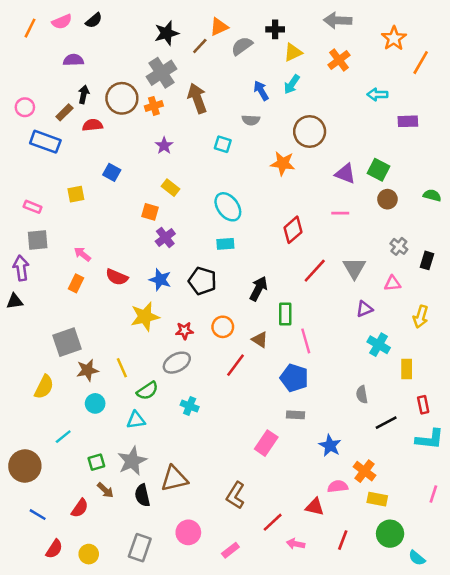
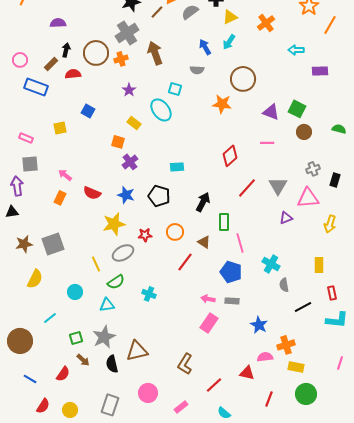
cyan ellipse: (228, 207) -> (161, 110), moved
gray cross: (399, 246) -> (313, 169), turned 32
pink triangle: (393, 283) -> (308, 198), size x1.6
cyan cross: (379, 345) -> (271, 264), moved
gray ellipse: (177, 363) -> (123, 253), moved
brown star: (87, 370) -> (24, 244), moved
orange cross: (364, 471) -> (286, 345), turned 36
pink arrow: (296, 544) -> (208, 299), moved
cyan semicircle: (417, 558) -> (224, 413), moved

